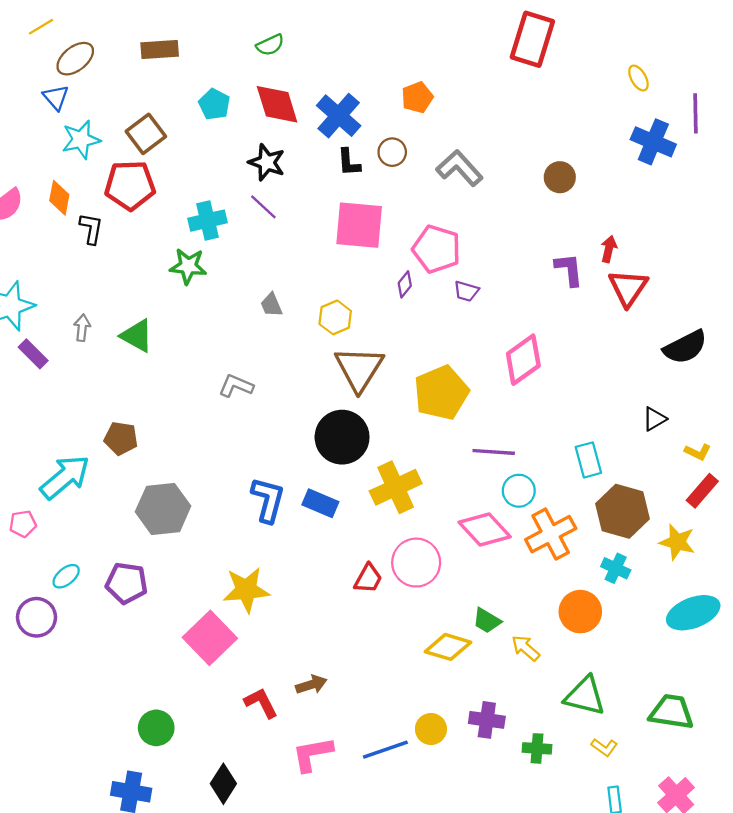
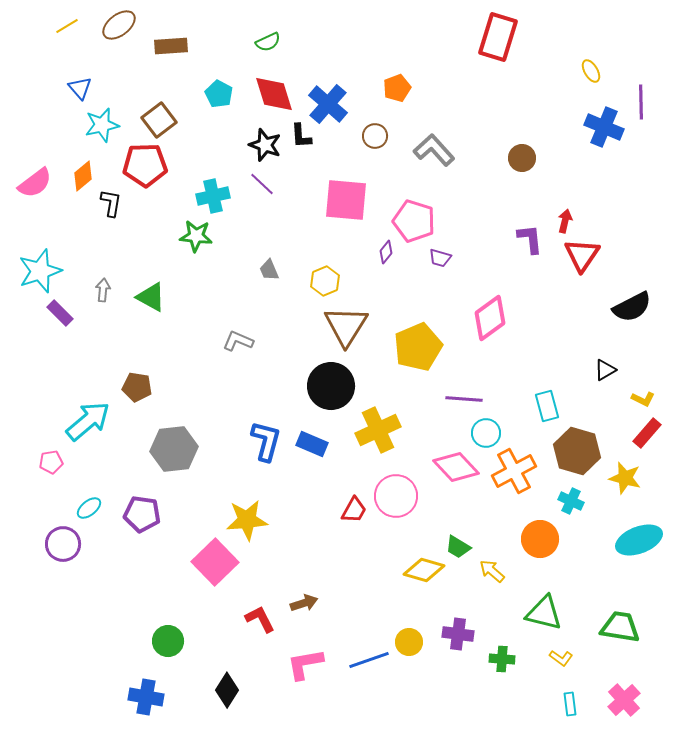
brown ellipse: (75, 59) -> (119, 25), moved
black L-shape: (349, 162) -> (301, 136), moved
orange diamond: (59, 198) -> (83, 176), turned 40

